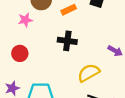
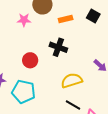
red circle: (20, 53) -> (30, 60), moved

